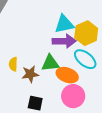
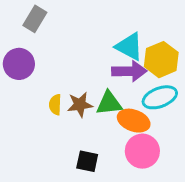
cyan triangle: (64, 24) -> (129, 46), turned 40
cyan ellipse: (85, 59) -> (160, 97), turned -60
brown star: (30, 74) -> (80, 105), moved

